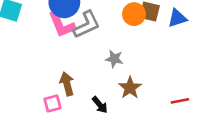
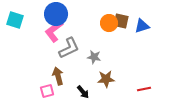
pink L-shape: (62, 25) -> (54, 31), turned 75
gray L-shape: (87, 25) -> (69, 48), moved
brown star: (130, 88) -> (106, 79), turned 30

